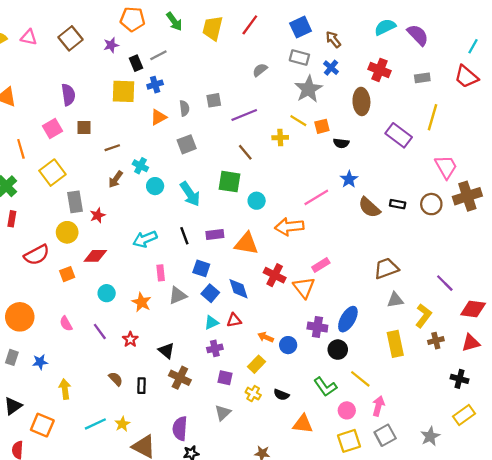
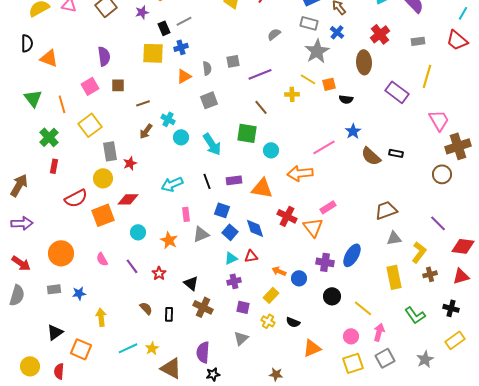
red cross: (379, 70) -> (380, 34), turned 30
brown circle: (431, 204) -> (442, 174), moved
orange square: (67, 274) -> (103, 215), size x1.6
black circle: (338, 350) -> (332, 296), moved
gray rectangle: (12, 357) -> (54, 289), turned 64
green L-shape: (325, 387) -> (415, 315), moved
orange triangle: (303, 424) -> (312, 348), turned -30

